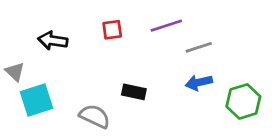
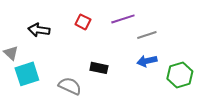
red square: (112, 30) -> (83, 22), turned 35

